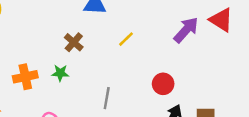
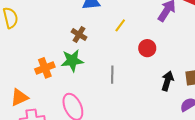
green star: (60, 73) -> (72, 61), size x1.6
red circle: (163, 84) -> (147, 48), moved

